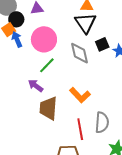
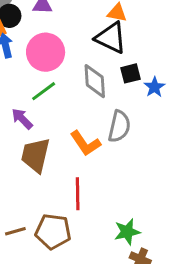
black triangle: (85, 23) -> (111, 38), turned -40
gray semicircle: (102, 122) -> (119, 126), moved

